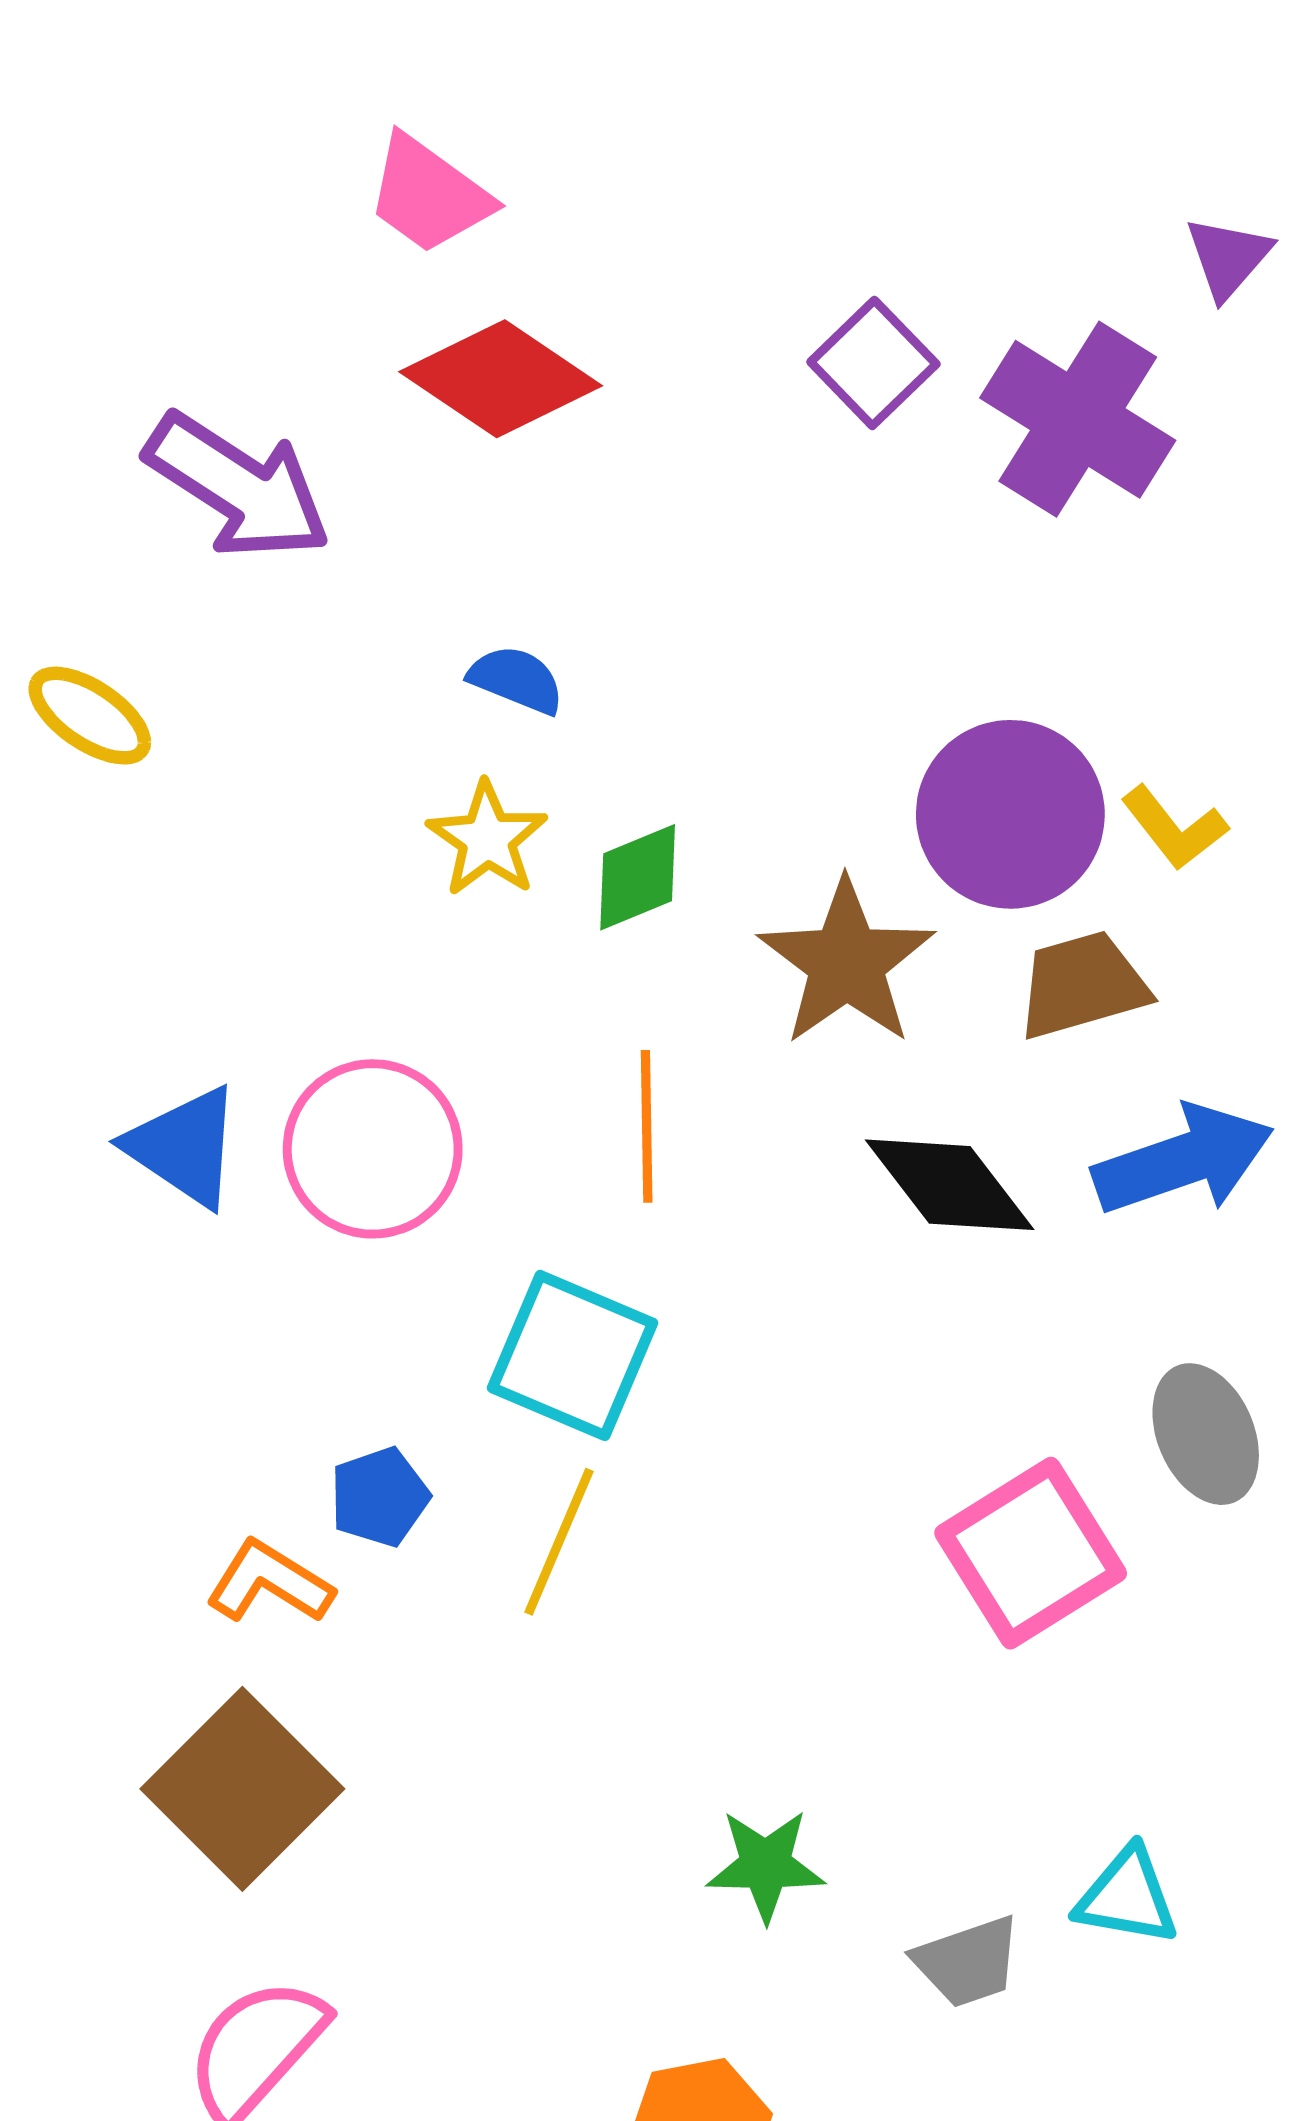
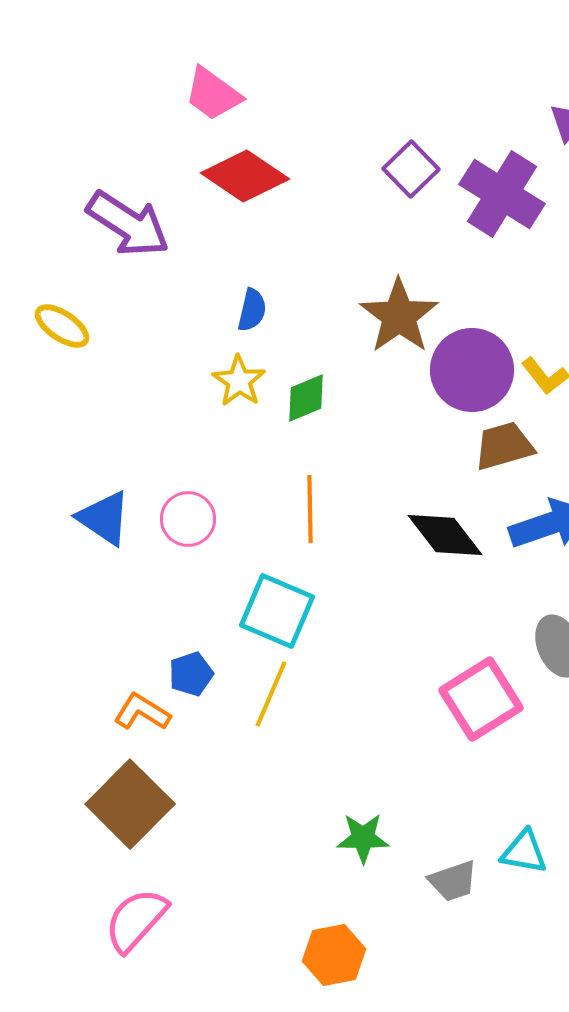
blue semicircle: (516, 680) -> (252, 310), turned 81
brown star: (846, 963) -> (399, 316), moved
pink circle: (373, 1149) -> (188, 519), size x0.7

